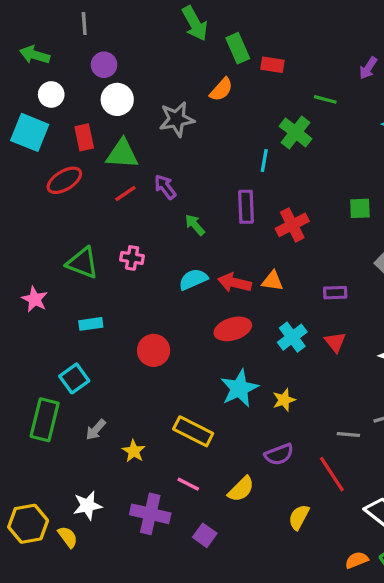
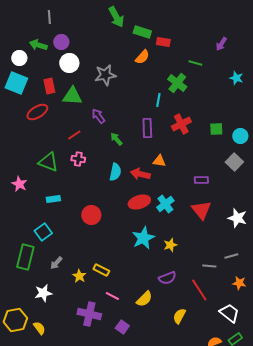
green rectangle: (238, 48) -> (142, 32), turned -48
green arrow: (35, 55) -> (38, 45), moved
orange semicircle: (221, 90) -> (142, 57), moved
white circle: (51, 94) -> (19, 58), moved
red line: (125, 194) -> (74, 135), moved
red cross: (292, 225) -> (181, 124), moved
cyan semicircle: (193, 279) -> (115, 172), turned 126
orange triangle: (272, 281) -> (159, 161), moved
cyan cross: (292, 337) -> (165, 204), moved
red triangle: (335, 342) -> (201, 210), size x1.5
yellow rectangle: (193, 431) -> (101, 270), moved, size x0.7
white star: (88, 506) -> (43, 293), moved

